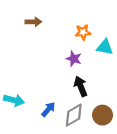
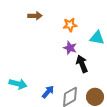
orange star: (83, 32) -> (70, 25), moved
black arrow: (81, 86) -> (82, 64), moved

